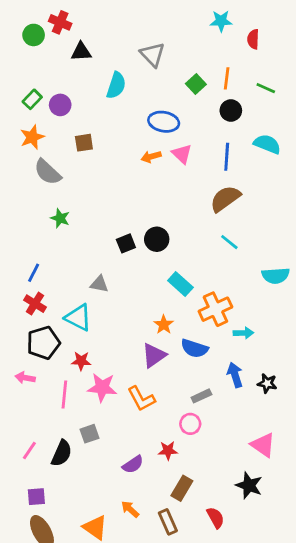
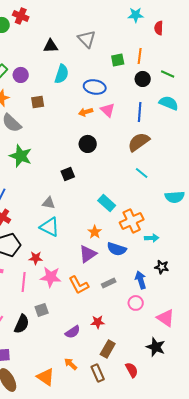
black triangle: (81, 52) -> (51, 46), moved
green square: (196, 84) -> (118, 60), turned 32
cyan semicircle: (116, 85) -> (62, 74), moved
green line: (266, 88) -> (168, 74), moved
green star: (60, 218) -> (21, 156), size x1.6
black circle: (157, 239) -> (88, 144), moved
cyan triangle: (78, 318) -> (50, 227), moved
blue arrow: (235, 375) -> (141, 280), moved
black star: (267, 383) -> (162, 267), moved
gray rectangle: (201, 396) -> (109, 283), moved
pink circle: (190, 424) -> (136, 303), moved

